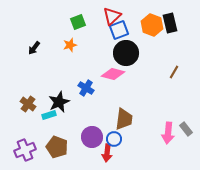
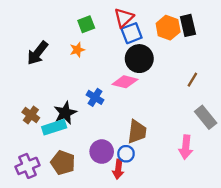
black arrow: (34, 48) -> (37, 53), size x1.6
cyan rectangle: (49, 115) -> (54, 127), size x1.5
gray rectangle: (186, 129) -> (206, 117), moved, size x1.5

